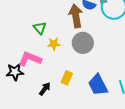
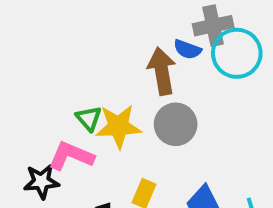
green triangle: (40, 28) -> (89, 118), moved
yellow star: (54, 44) -> (118, 126), size x1.6

